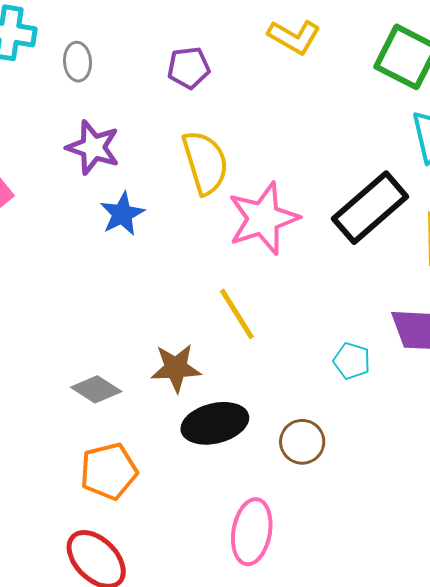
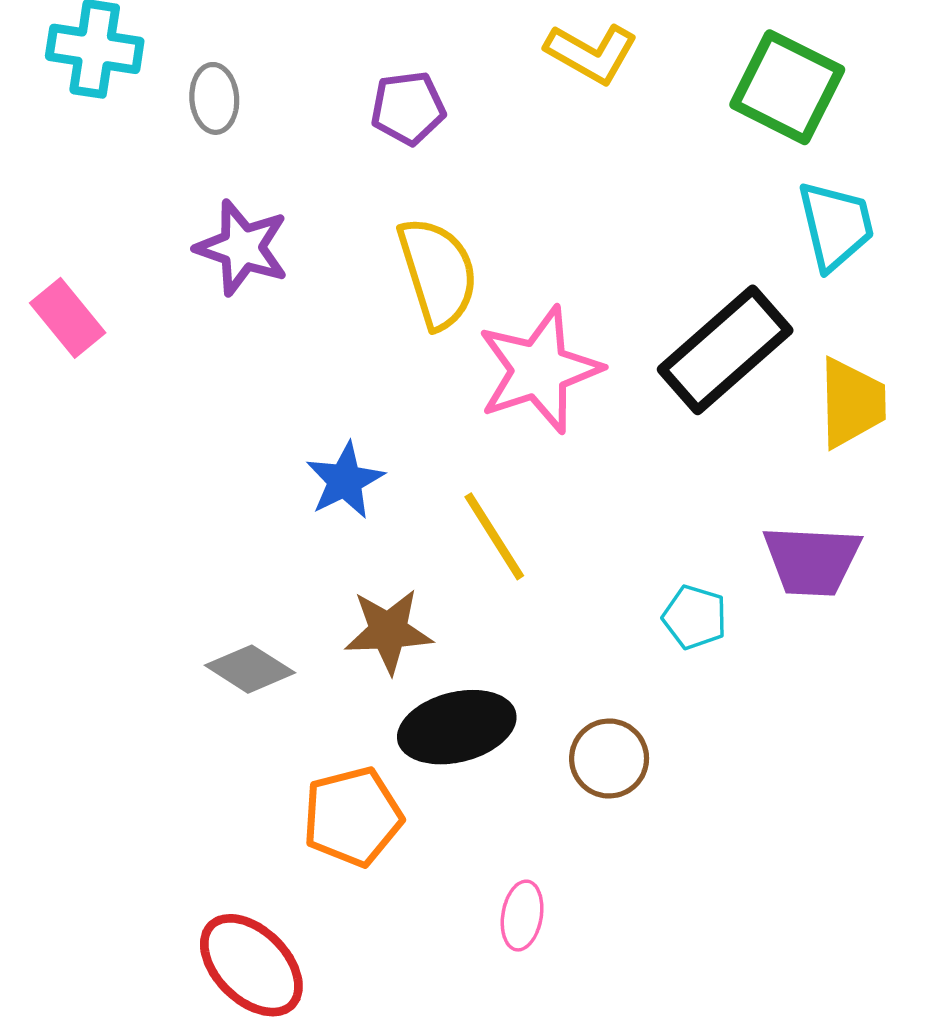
blue star: (122, 214) -> (345, 481), moved
orange pentagon: (109, 471) -> (353, 817), moved
pink ellipse: (252, 532) -> (522, 916), size x0.6

